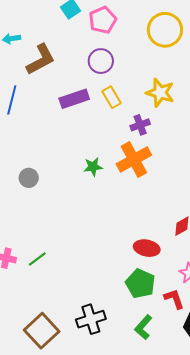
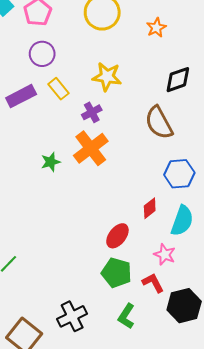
red ellipse: (147, 248) -> (117, 236), turned -55

